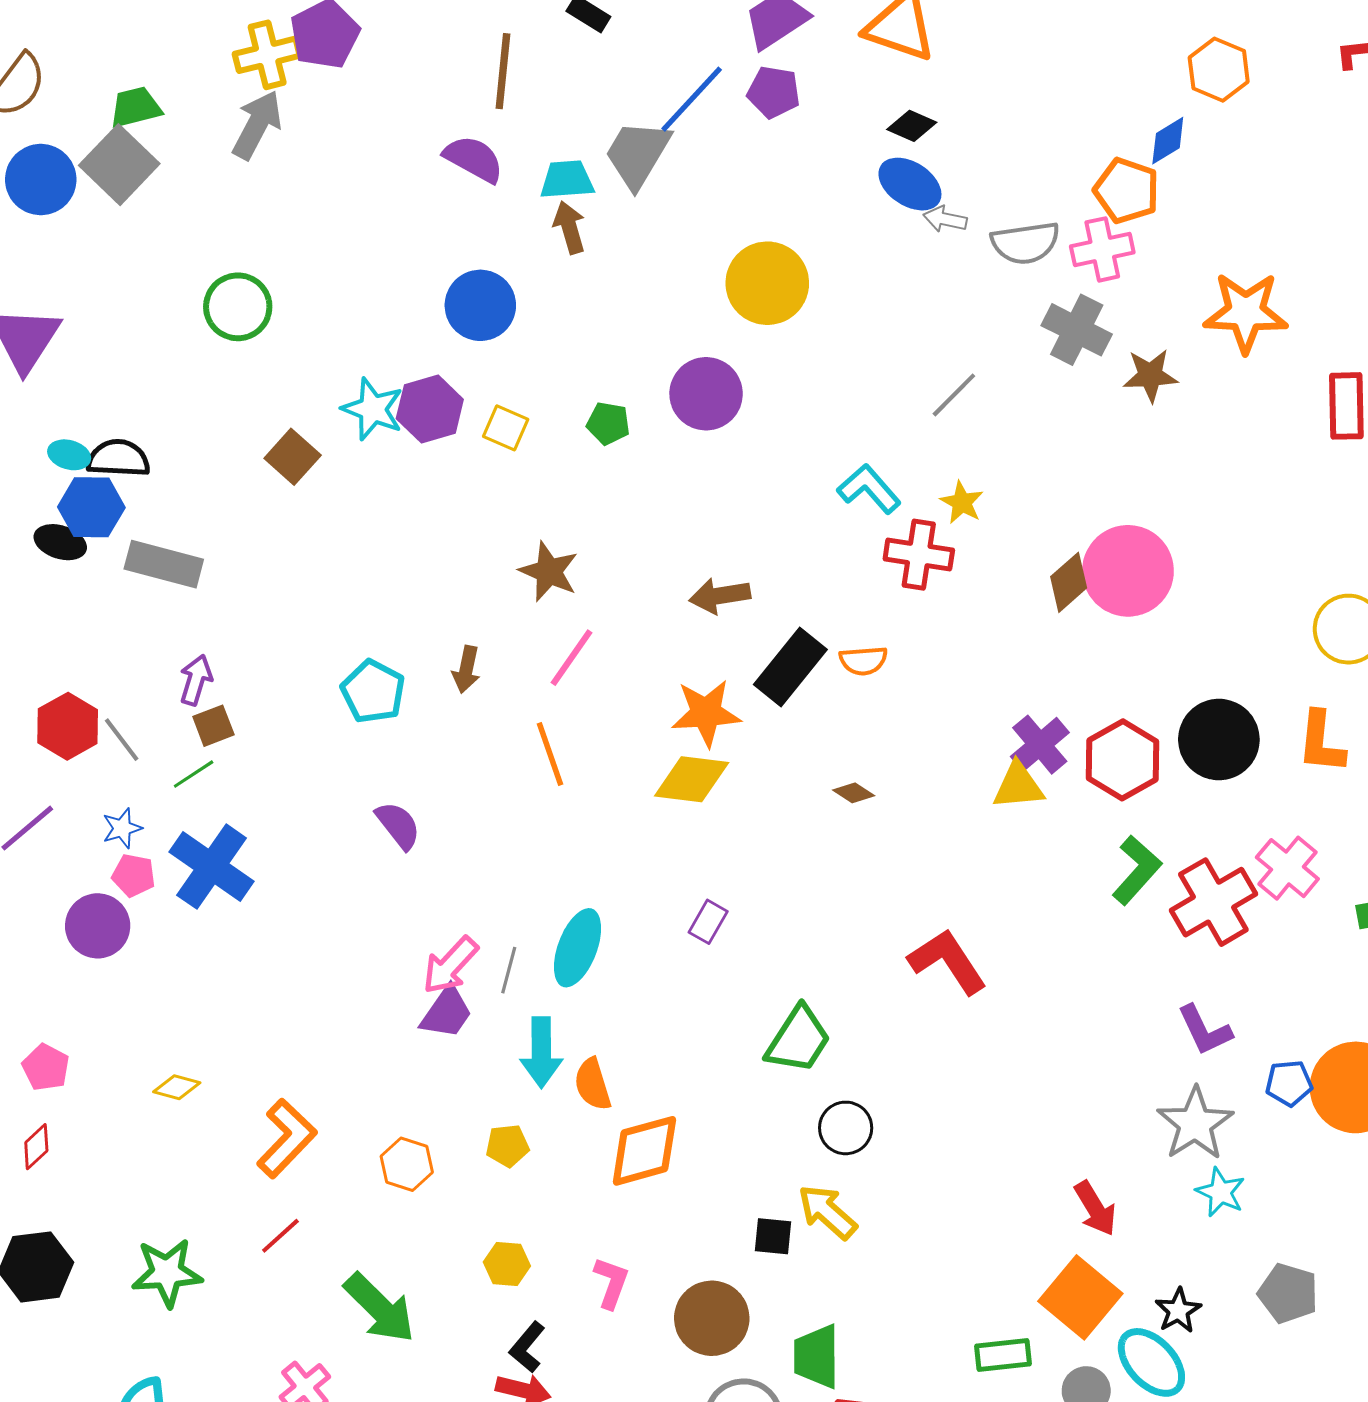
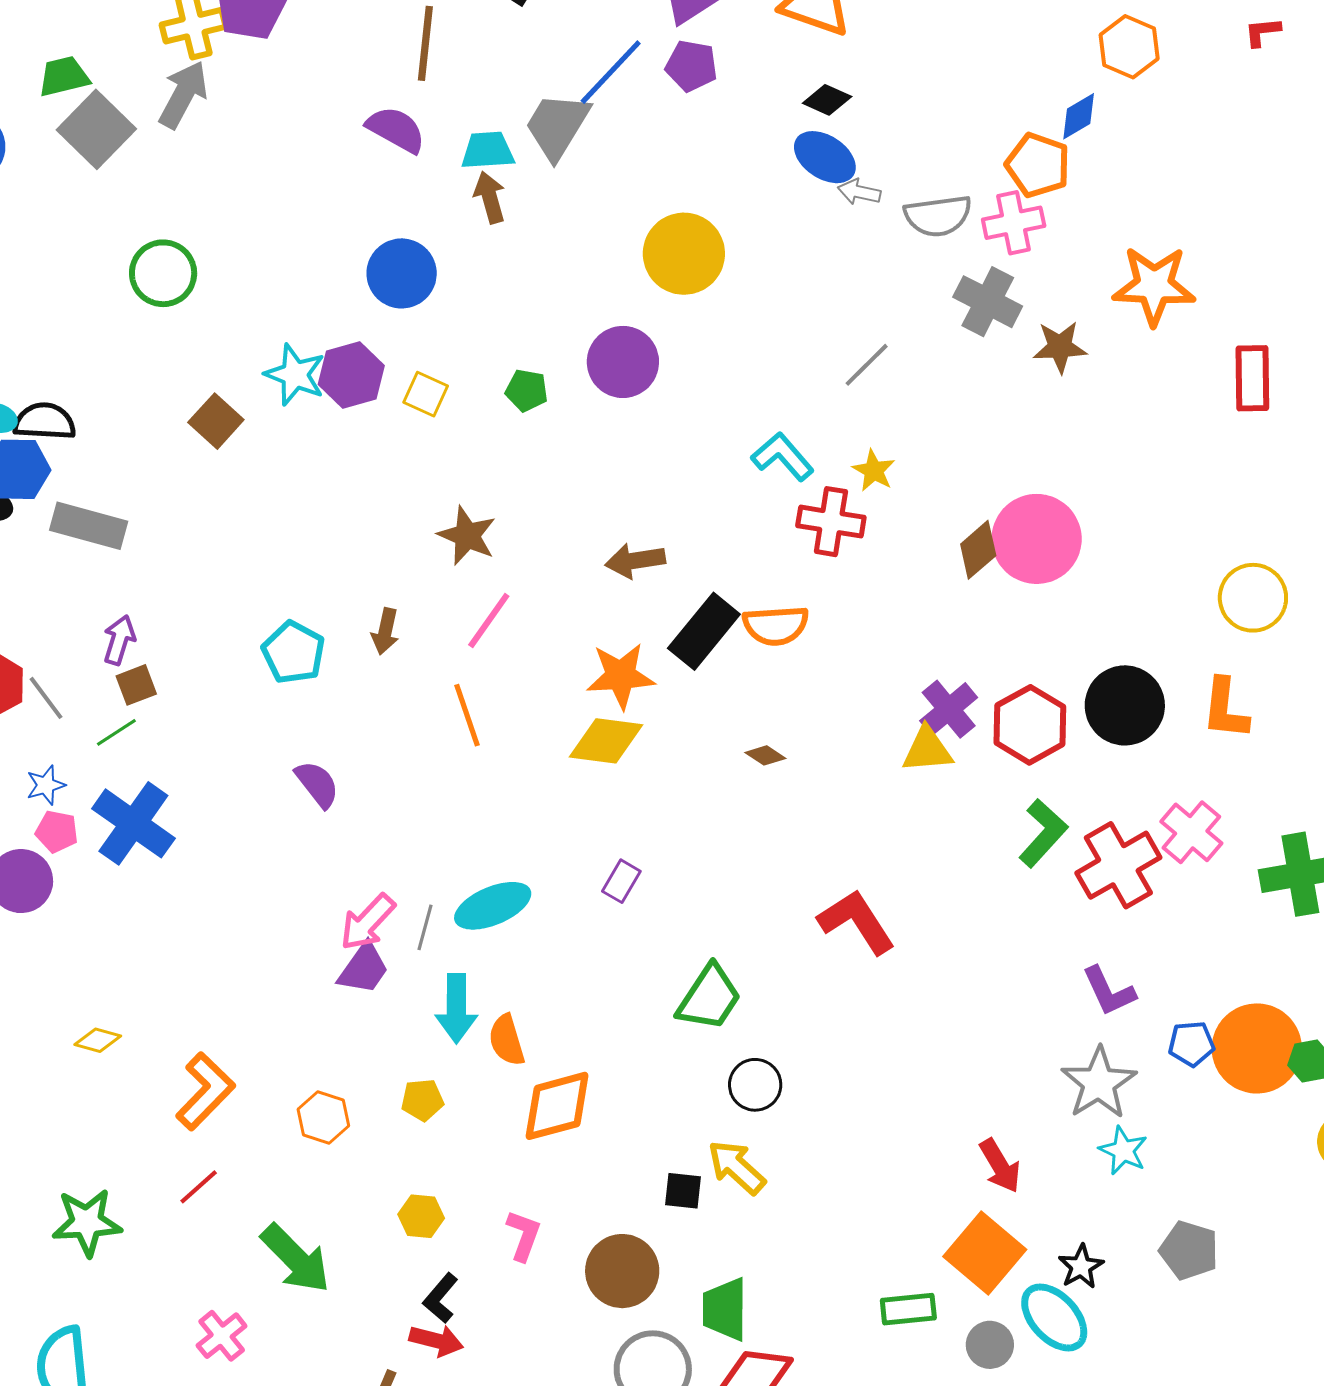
gray square: (119, 165) -> (96, 129), moved
orange semicircle: (863, 661) -> (776, 625), size x1.4
cyan ellipse: (577, 948) -> (493, 906), turned 46

